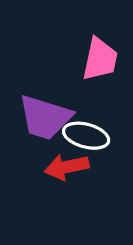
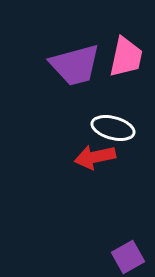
purple trapezoid: (45, 117) -> (75, 65), moved, turned -32

